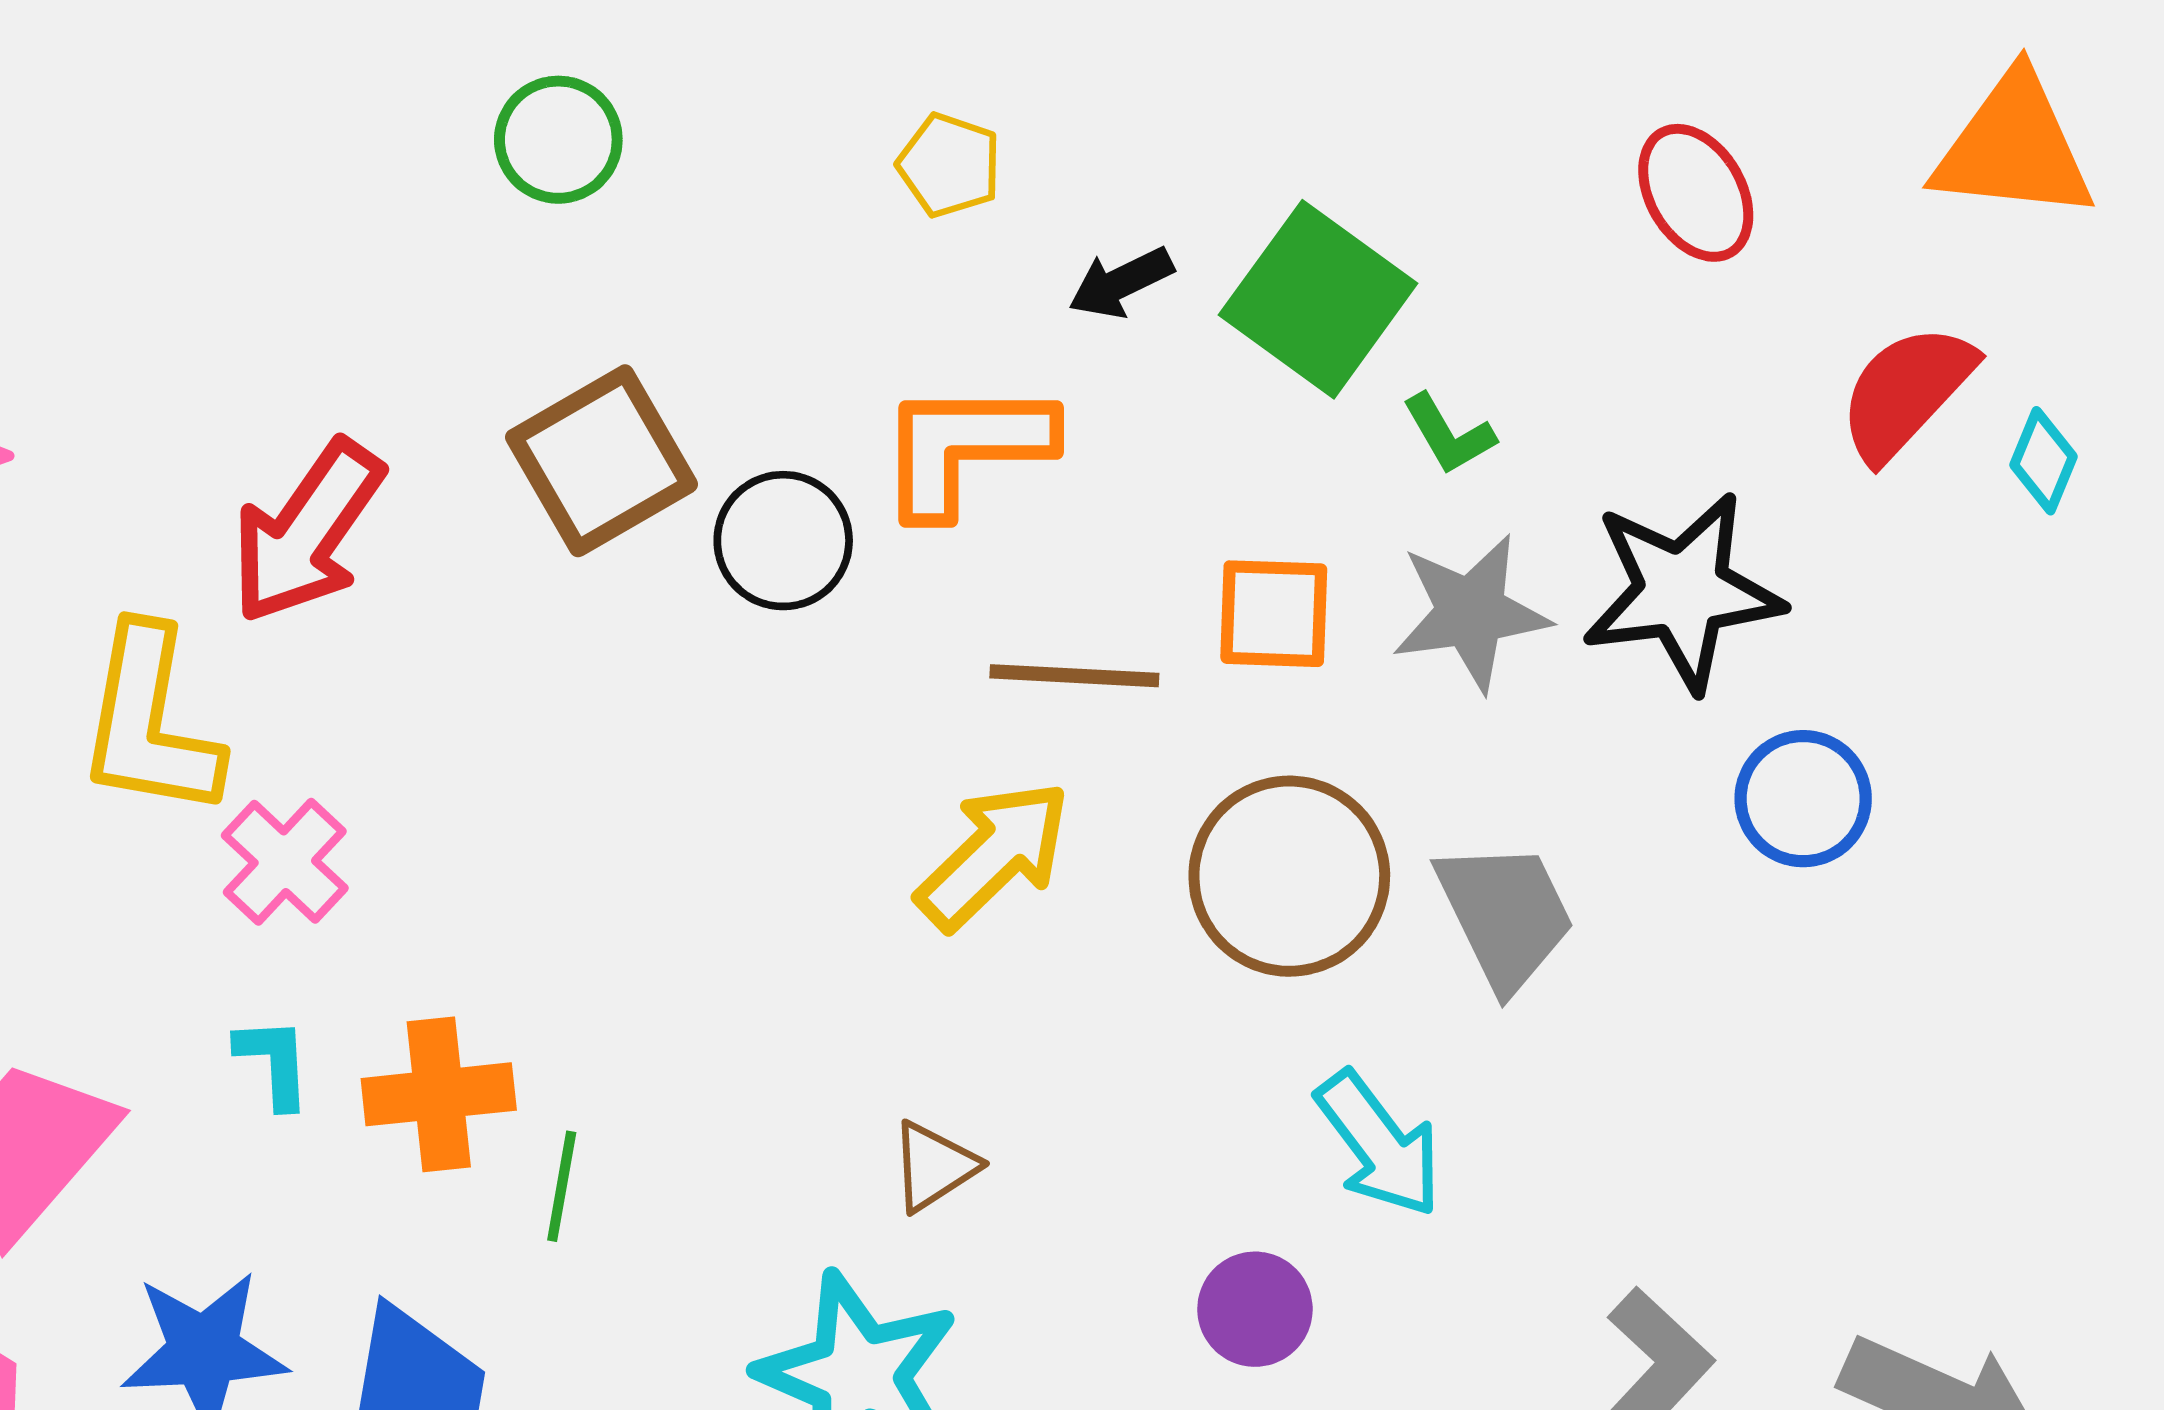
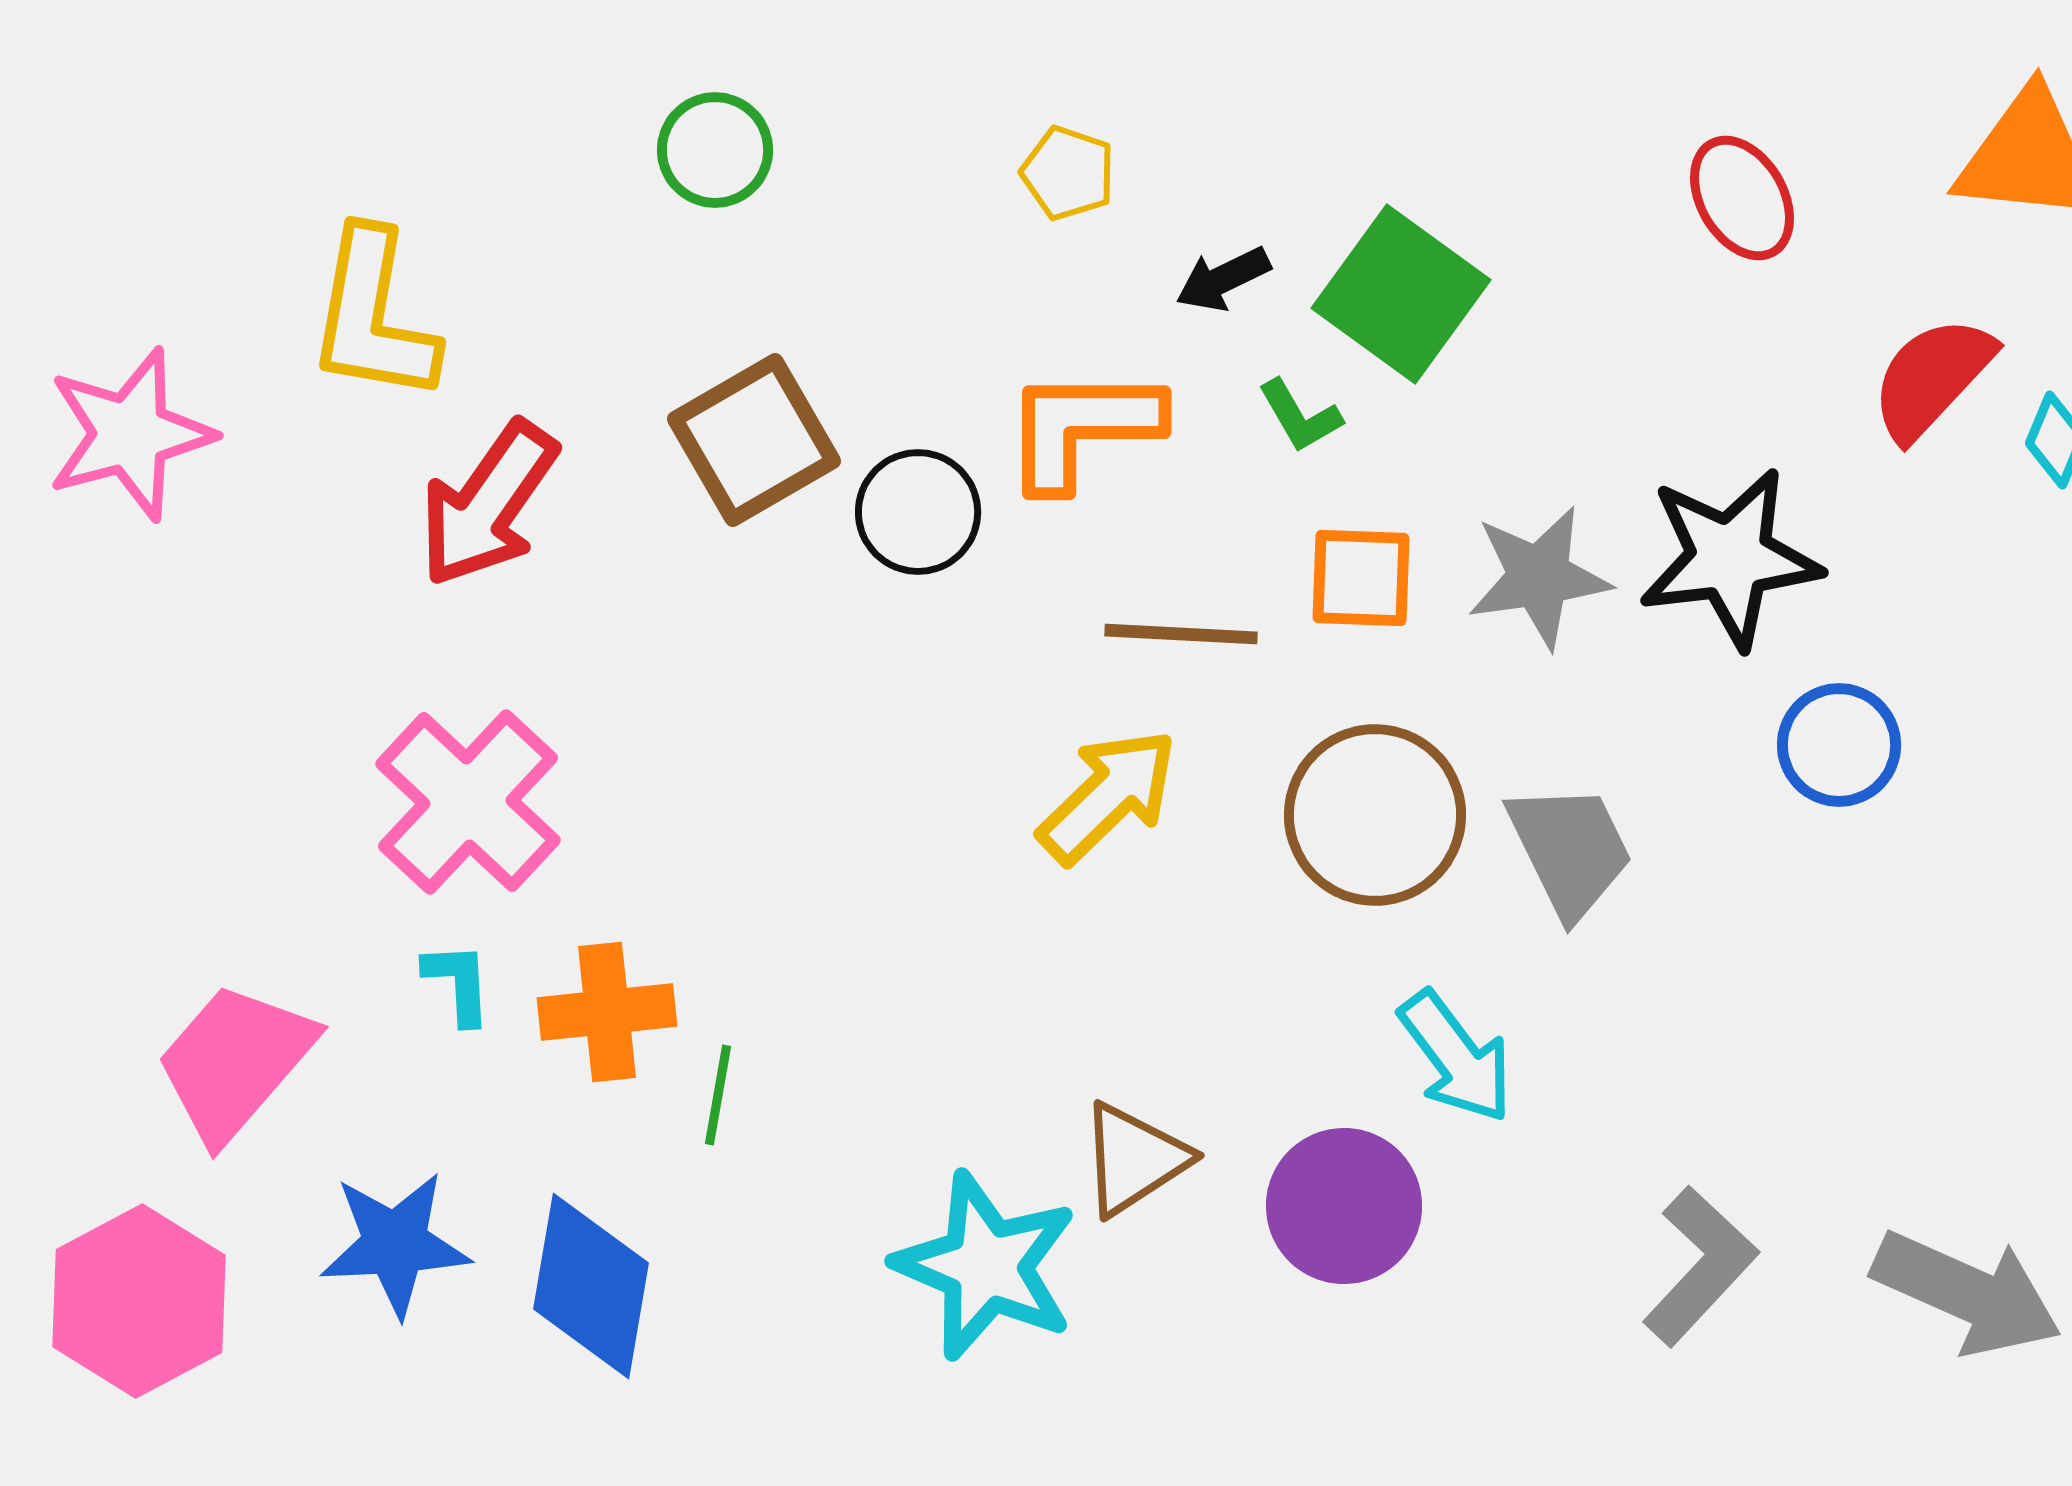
green L-shape: (1449, 434) -> (1300, 416), moved
yellow L-shape: (150, 722) -> (373, 316), moved
pink cross: (285, 862) -> (468, 802), size x1.6
brown triangle: (934, 1166) -> (1134, 1159), moved, size x1.4
purple circle: (1255, 1309) -> (1344, 1206), size x1.5

